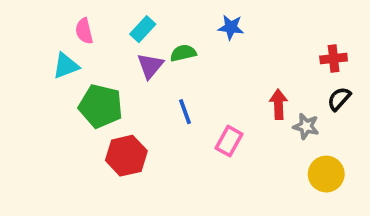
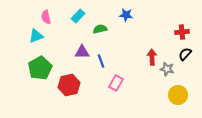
purple triangle: (150, 66) -> (82, 52), moved, turned 49
green pentagon: (101, 106) -> (40, 68), moved, turned 30
pink rectangle: (229, 141) -> (116, 83), moved

